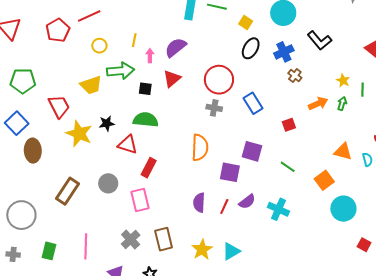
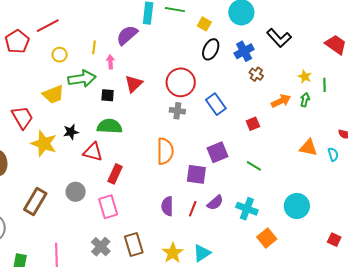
purple semicircle: (176, 47) -> (127, 35), moved
purple square: (252, 151) -> (217, 152), turned -35
orange square: (324, 180) -> (267, 238), moved
cyan circle: (343, 209) -> (297, 206), moved

